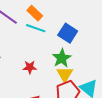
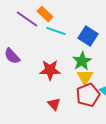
orange rectangle: (35, 13) -> (45, 14), moved
red star: (30, 67) -> (50, 70), size x1.5

